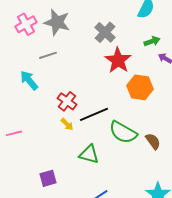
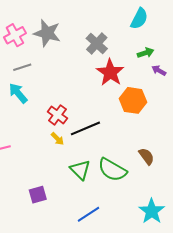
gray line: (48, 55) -> (22, 67), moved
green semicircle: (123, 132) -> (112, 170), moved
green triangle: (89, 154) -> (80, 170), turned 30

